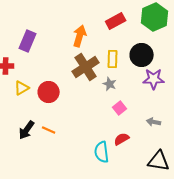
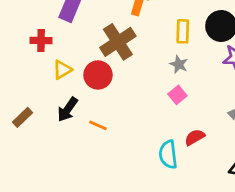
brown cross: (86, 67) -> (118, 42), moved
pink square: (120, 108) -> (177, 95), moved
black arrow: (27, 130) -> (68, 109), moved

